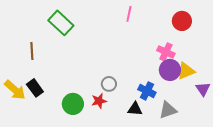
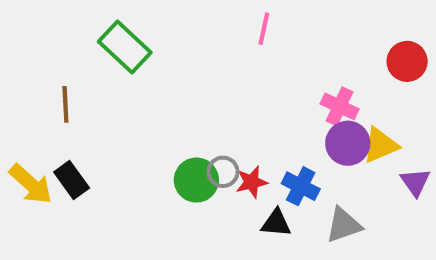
red circle: (182, 21) -> (407, 61), moved
red star: (99, 101) -> (252, 182), moved
green circle: (73, 104) -> (196, 180), moved

